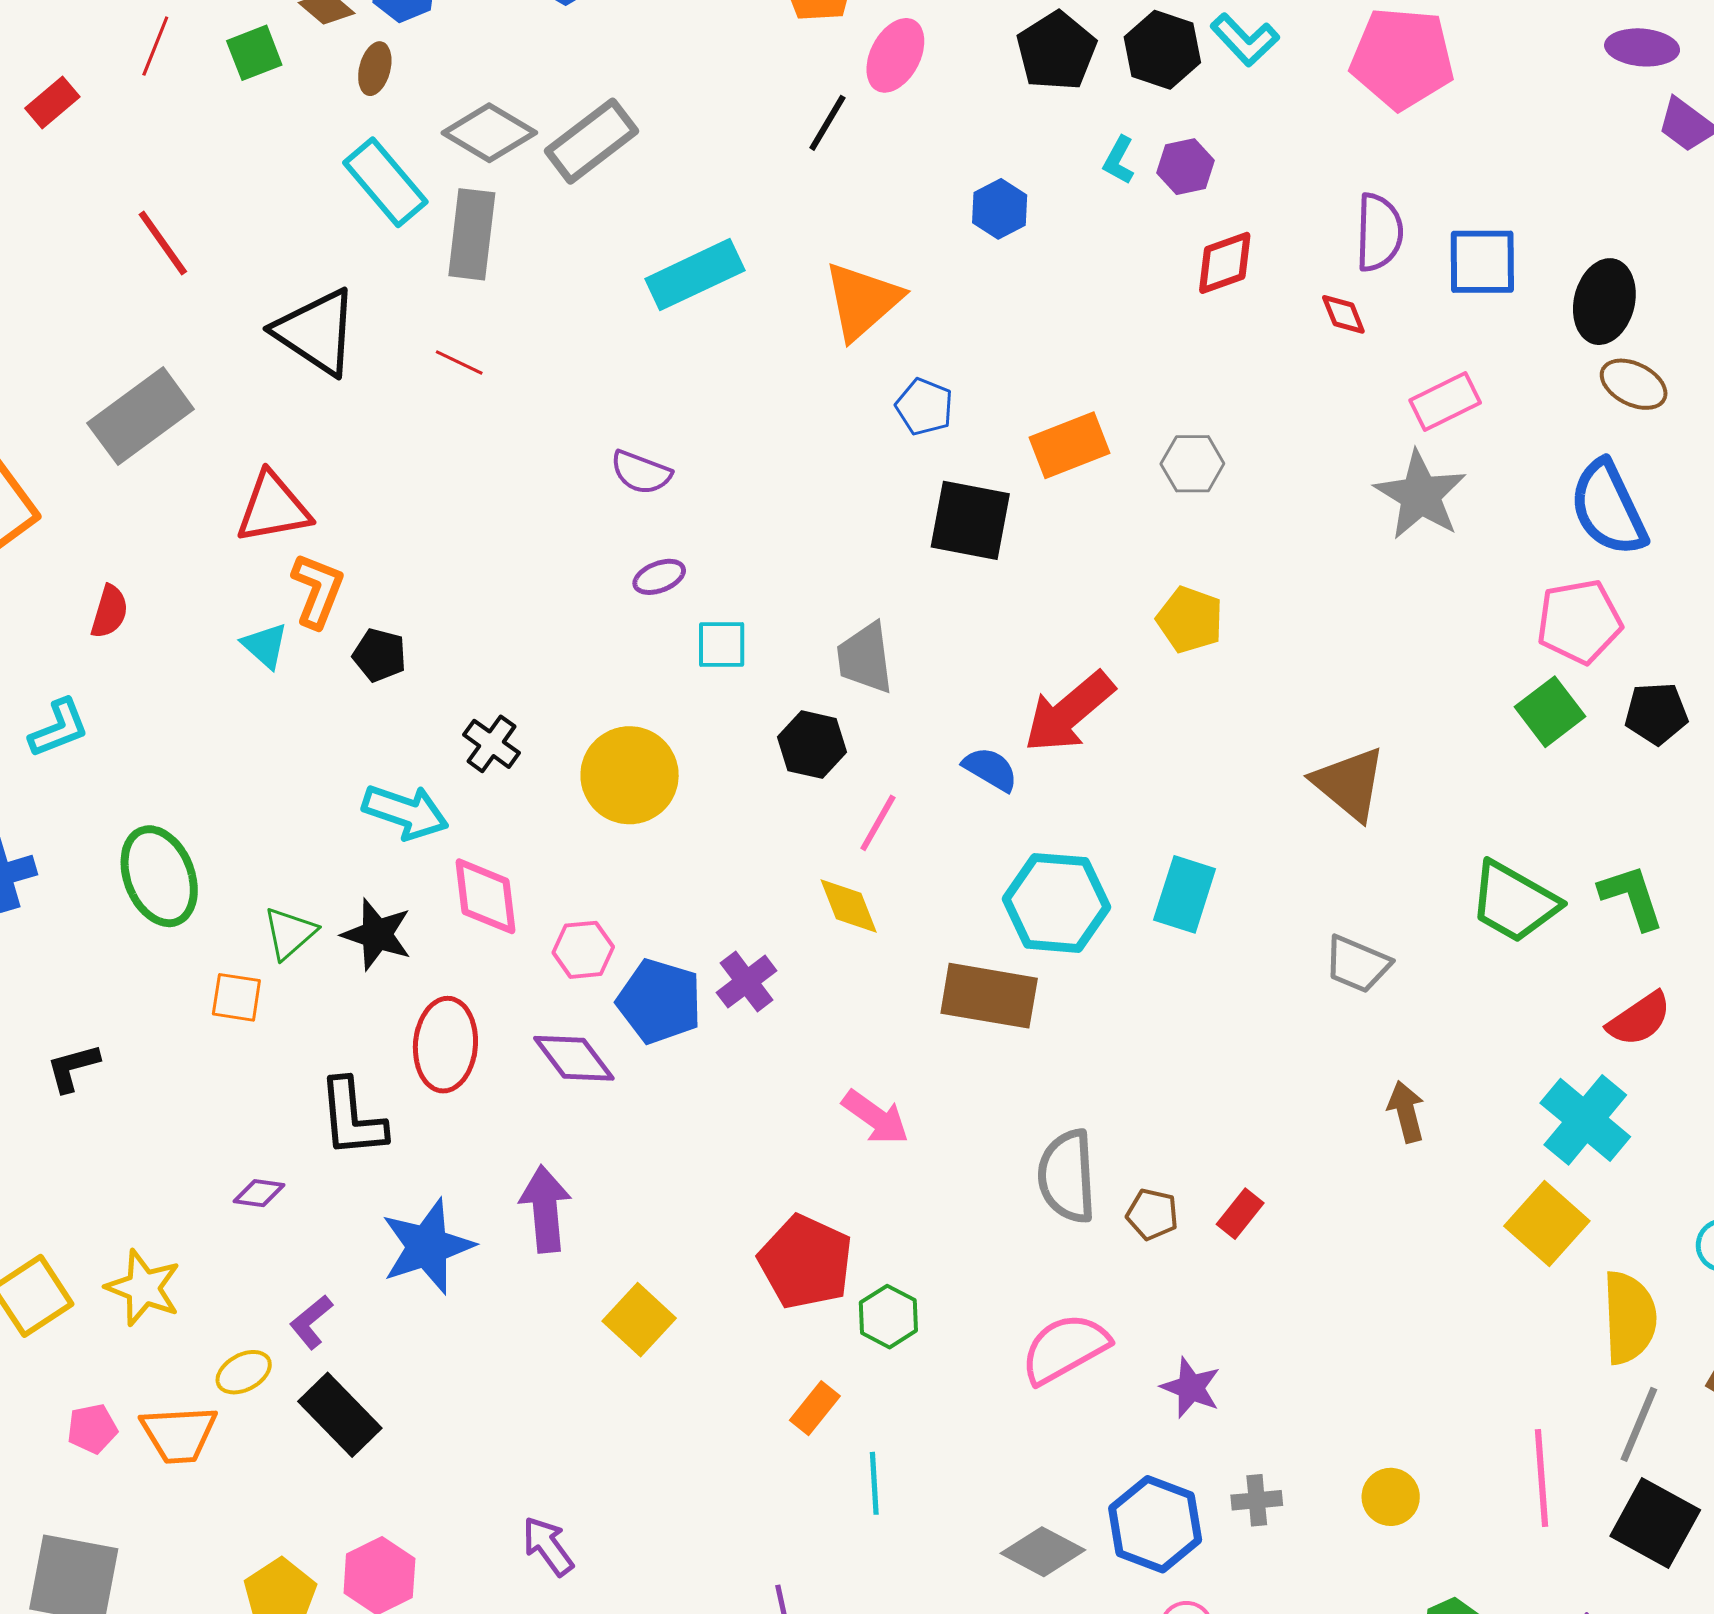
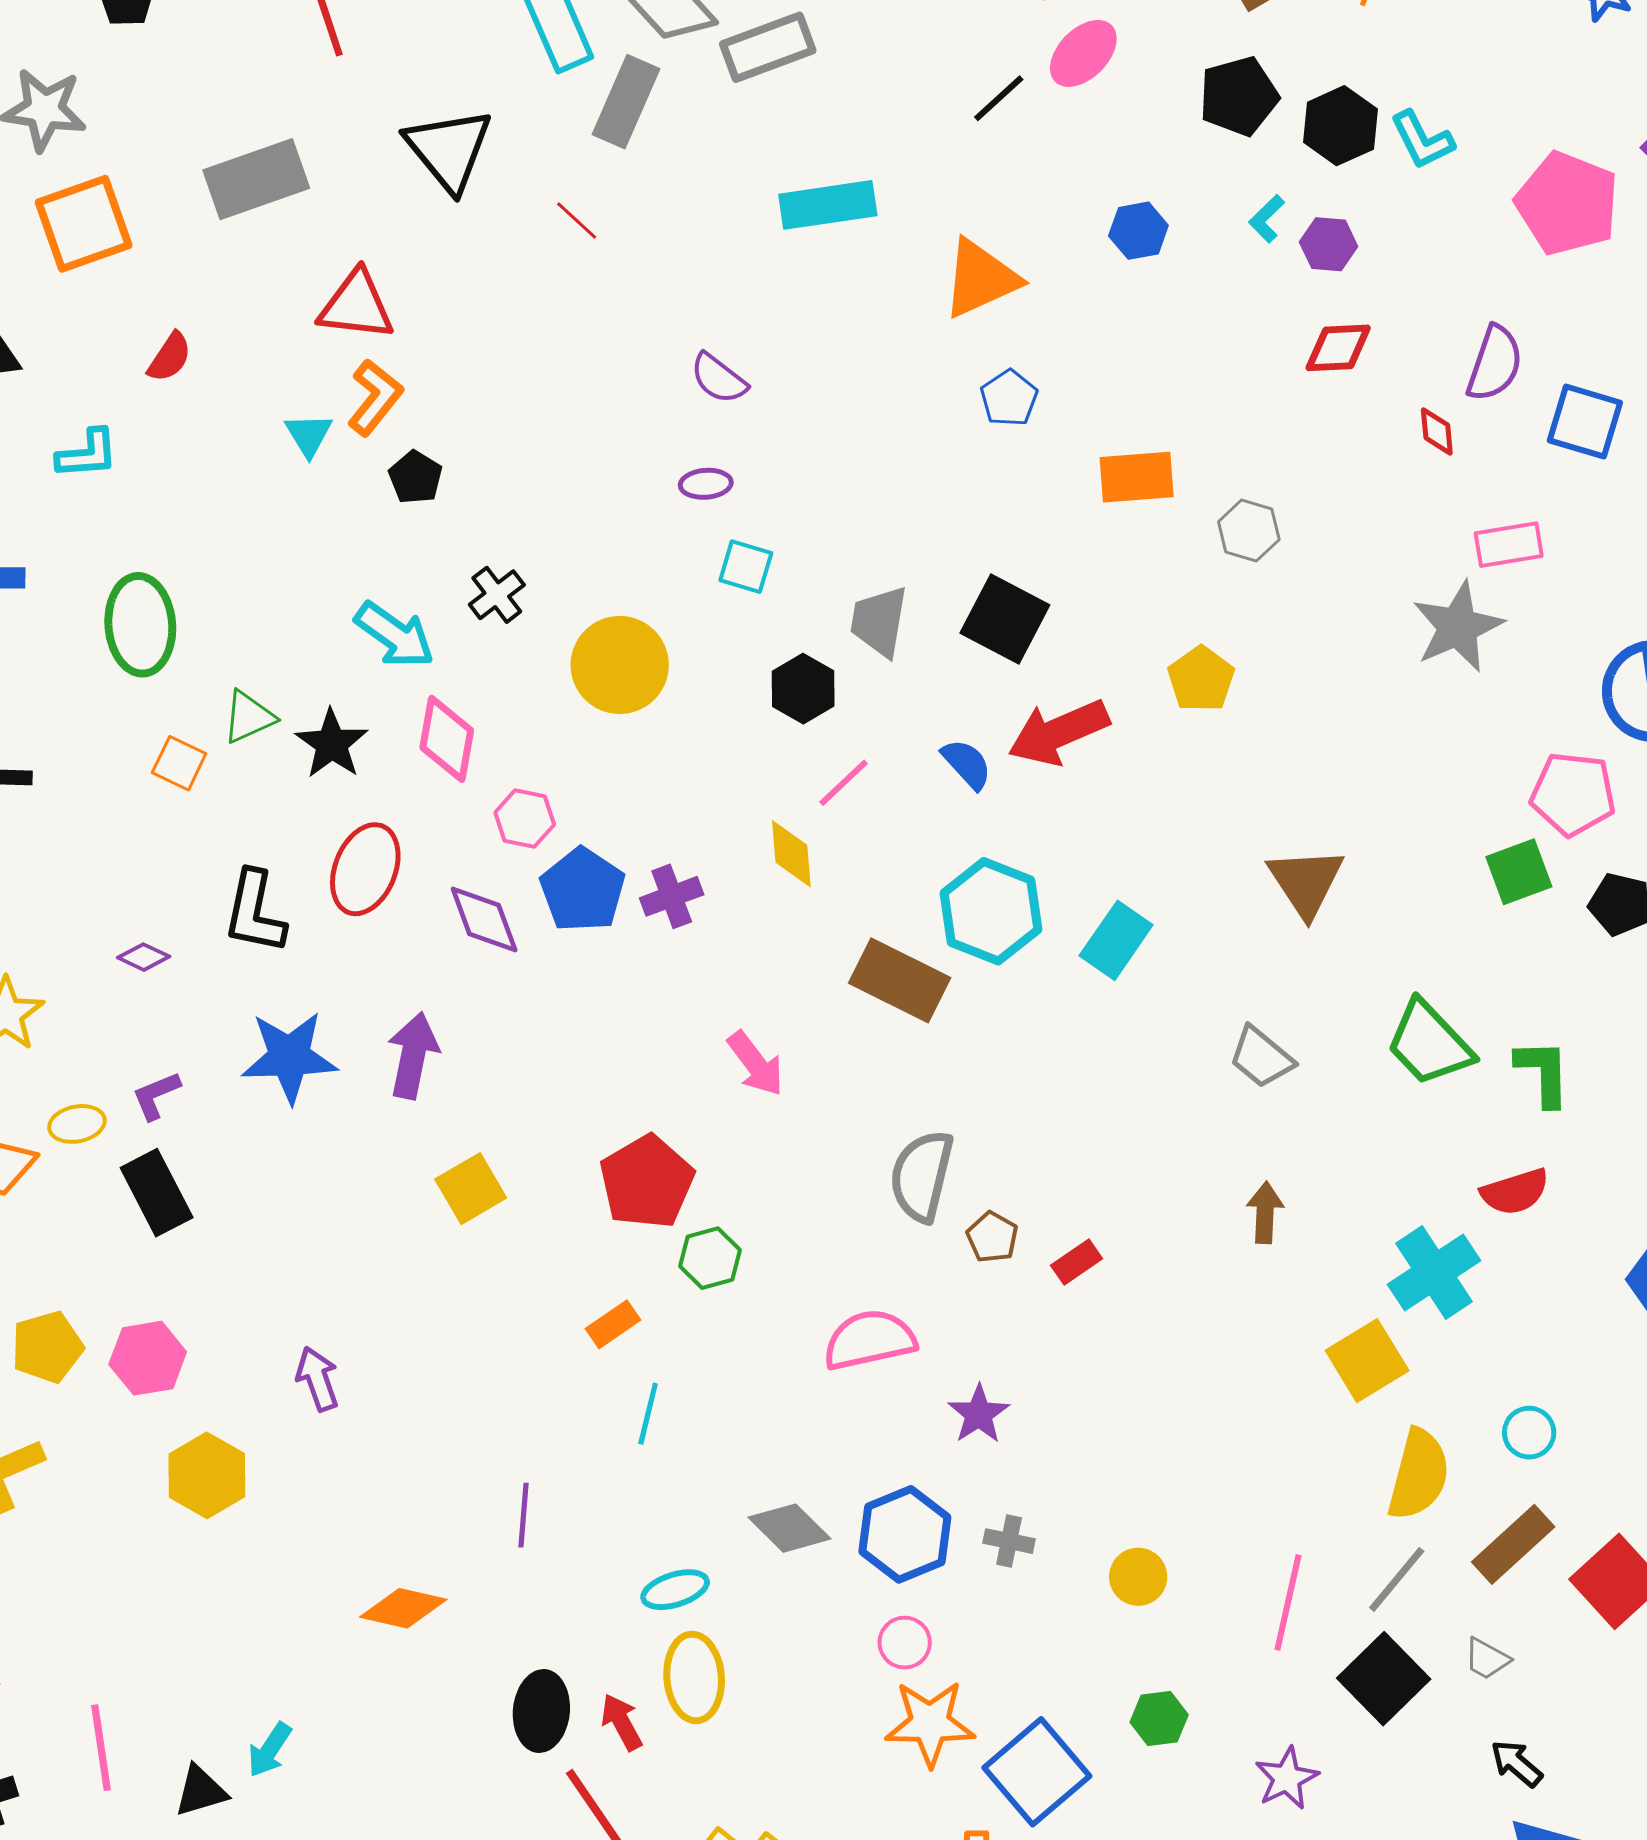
black square: (970, 520) -> (1005, 619), moved

